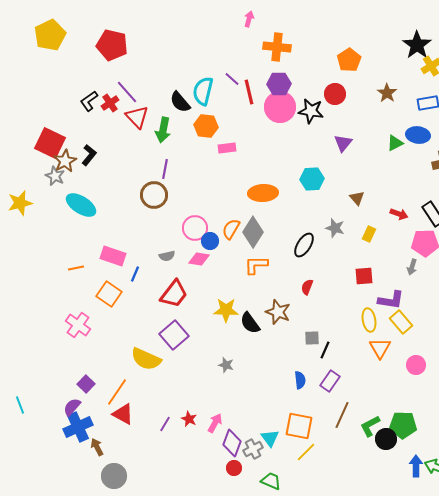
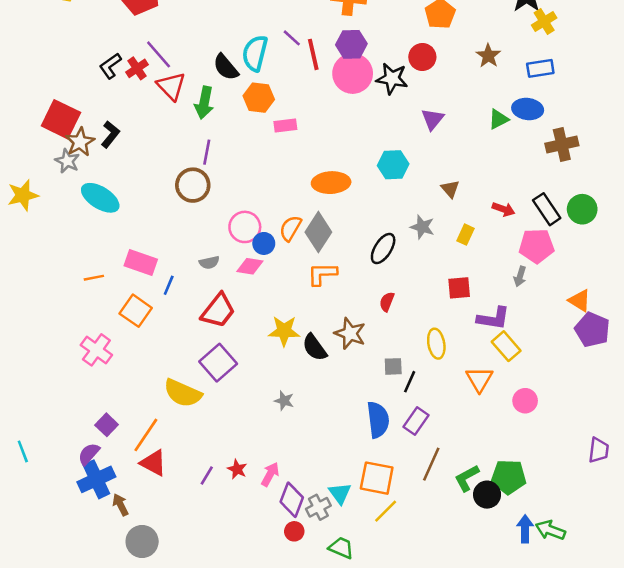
yellow ellipse: (369, 320) -> (436, 344), moved
blue semicircle: (300, 380) -> (378, 420), size x1.6

